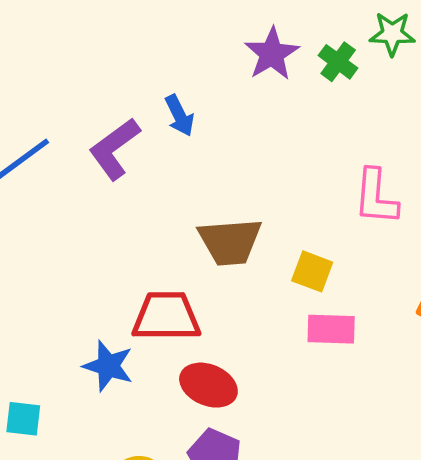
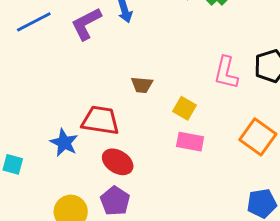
brown trapezoid: (230, 242) -> (142, 85), size x0.6

